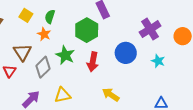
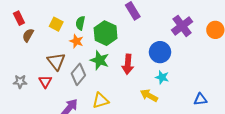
green hexagon: (87, 30) -> (106, 33), moved
cyan star: (158, 61) -> (162, 77), moved

